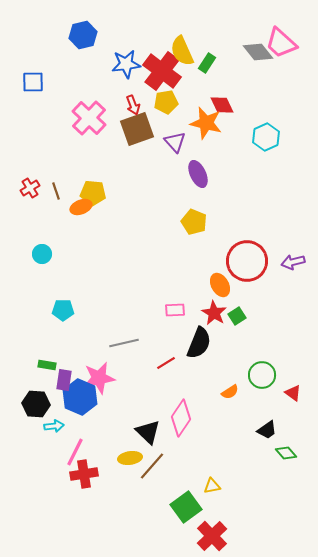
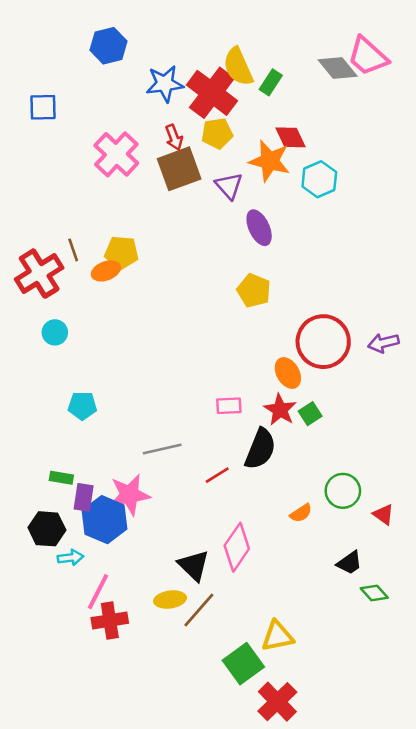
cyan hexagon: (266, 137) -> (319, 179), moved
red cross: (30, 188) -> (39, 274), moved, size x1.8
yellow triangle: (212, 486) -> (277, 636), size x1.5

